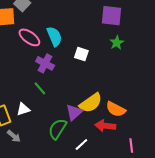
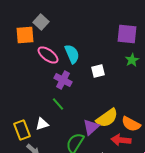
white square: (81, 54) -> (98, 71), turned -32

